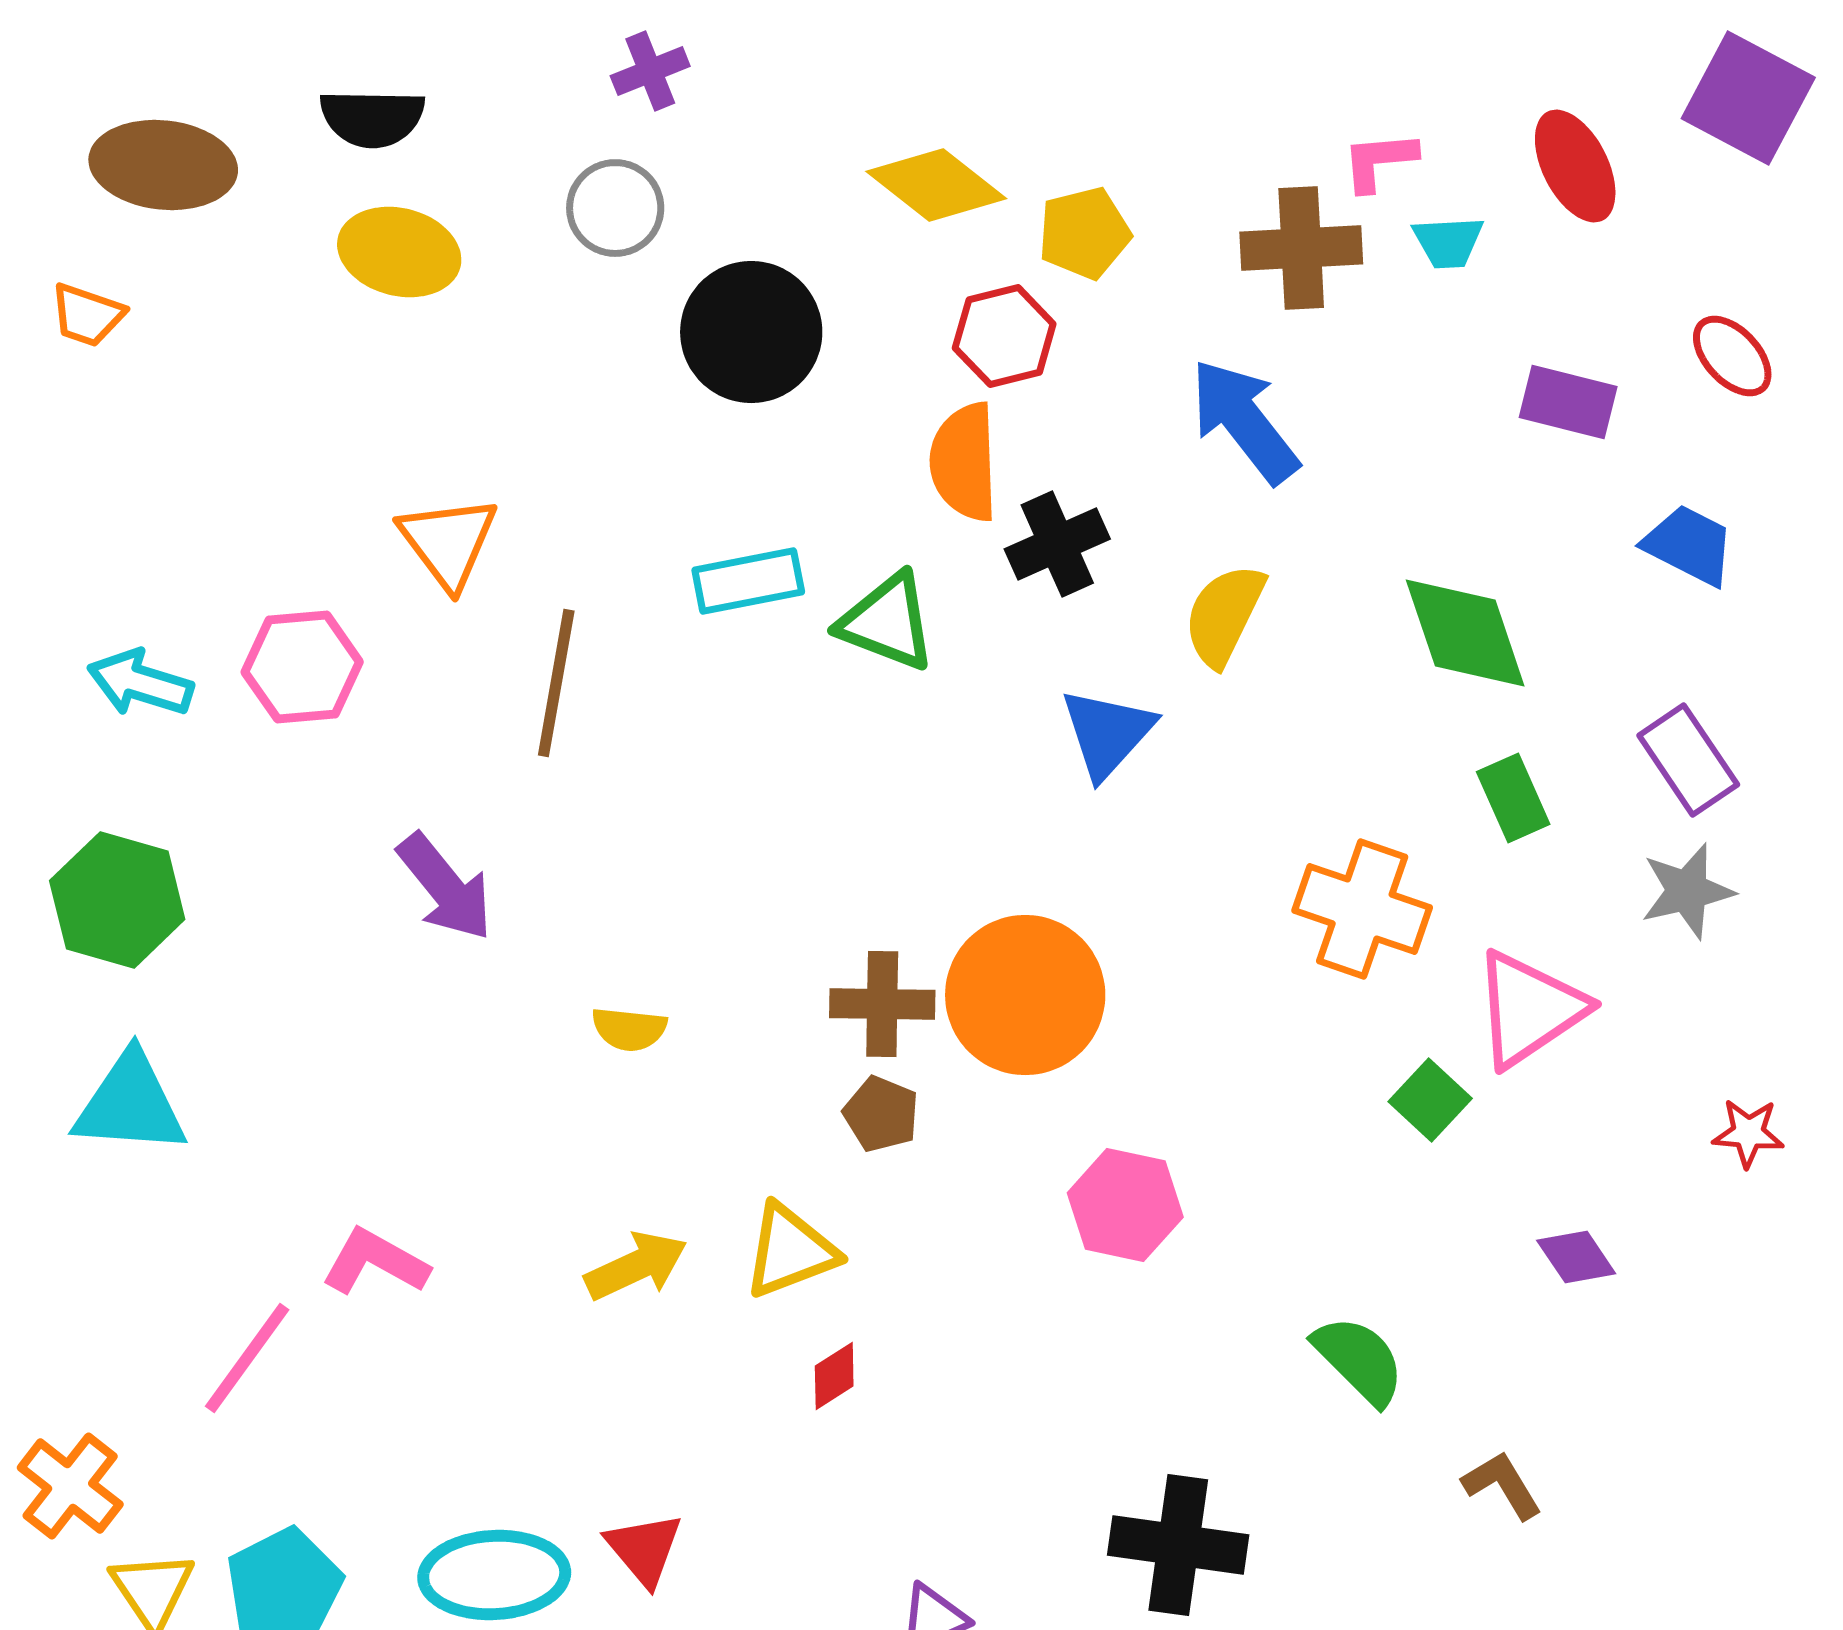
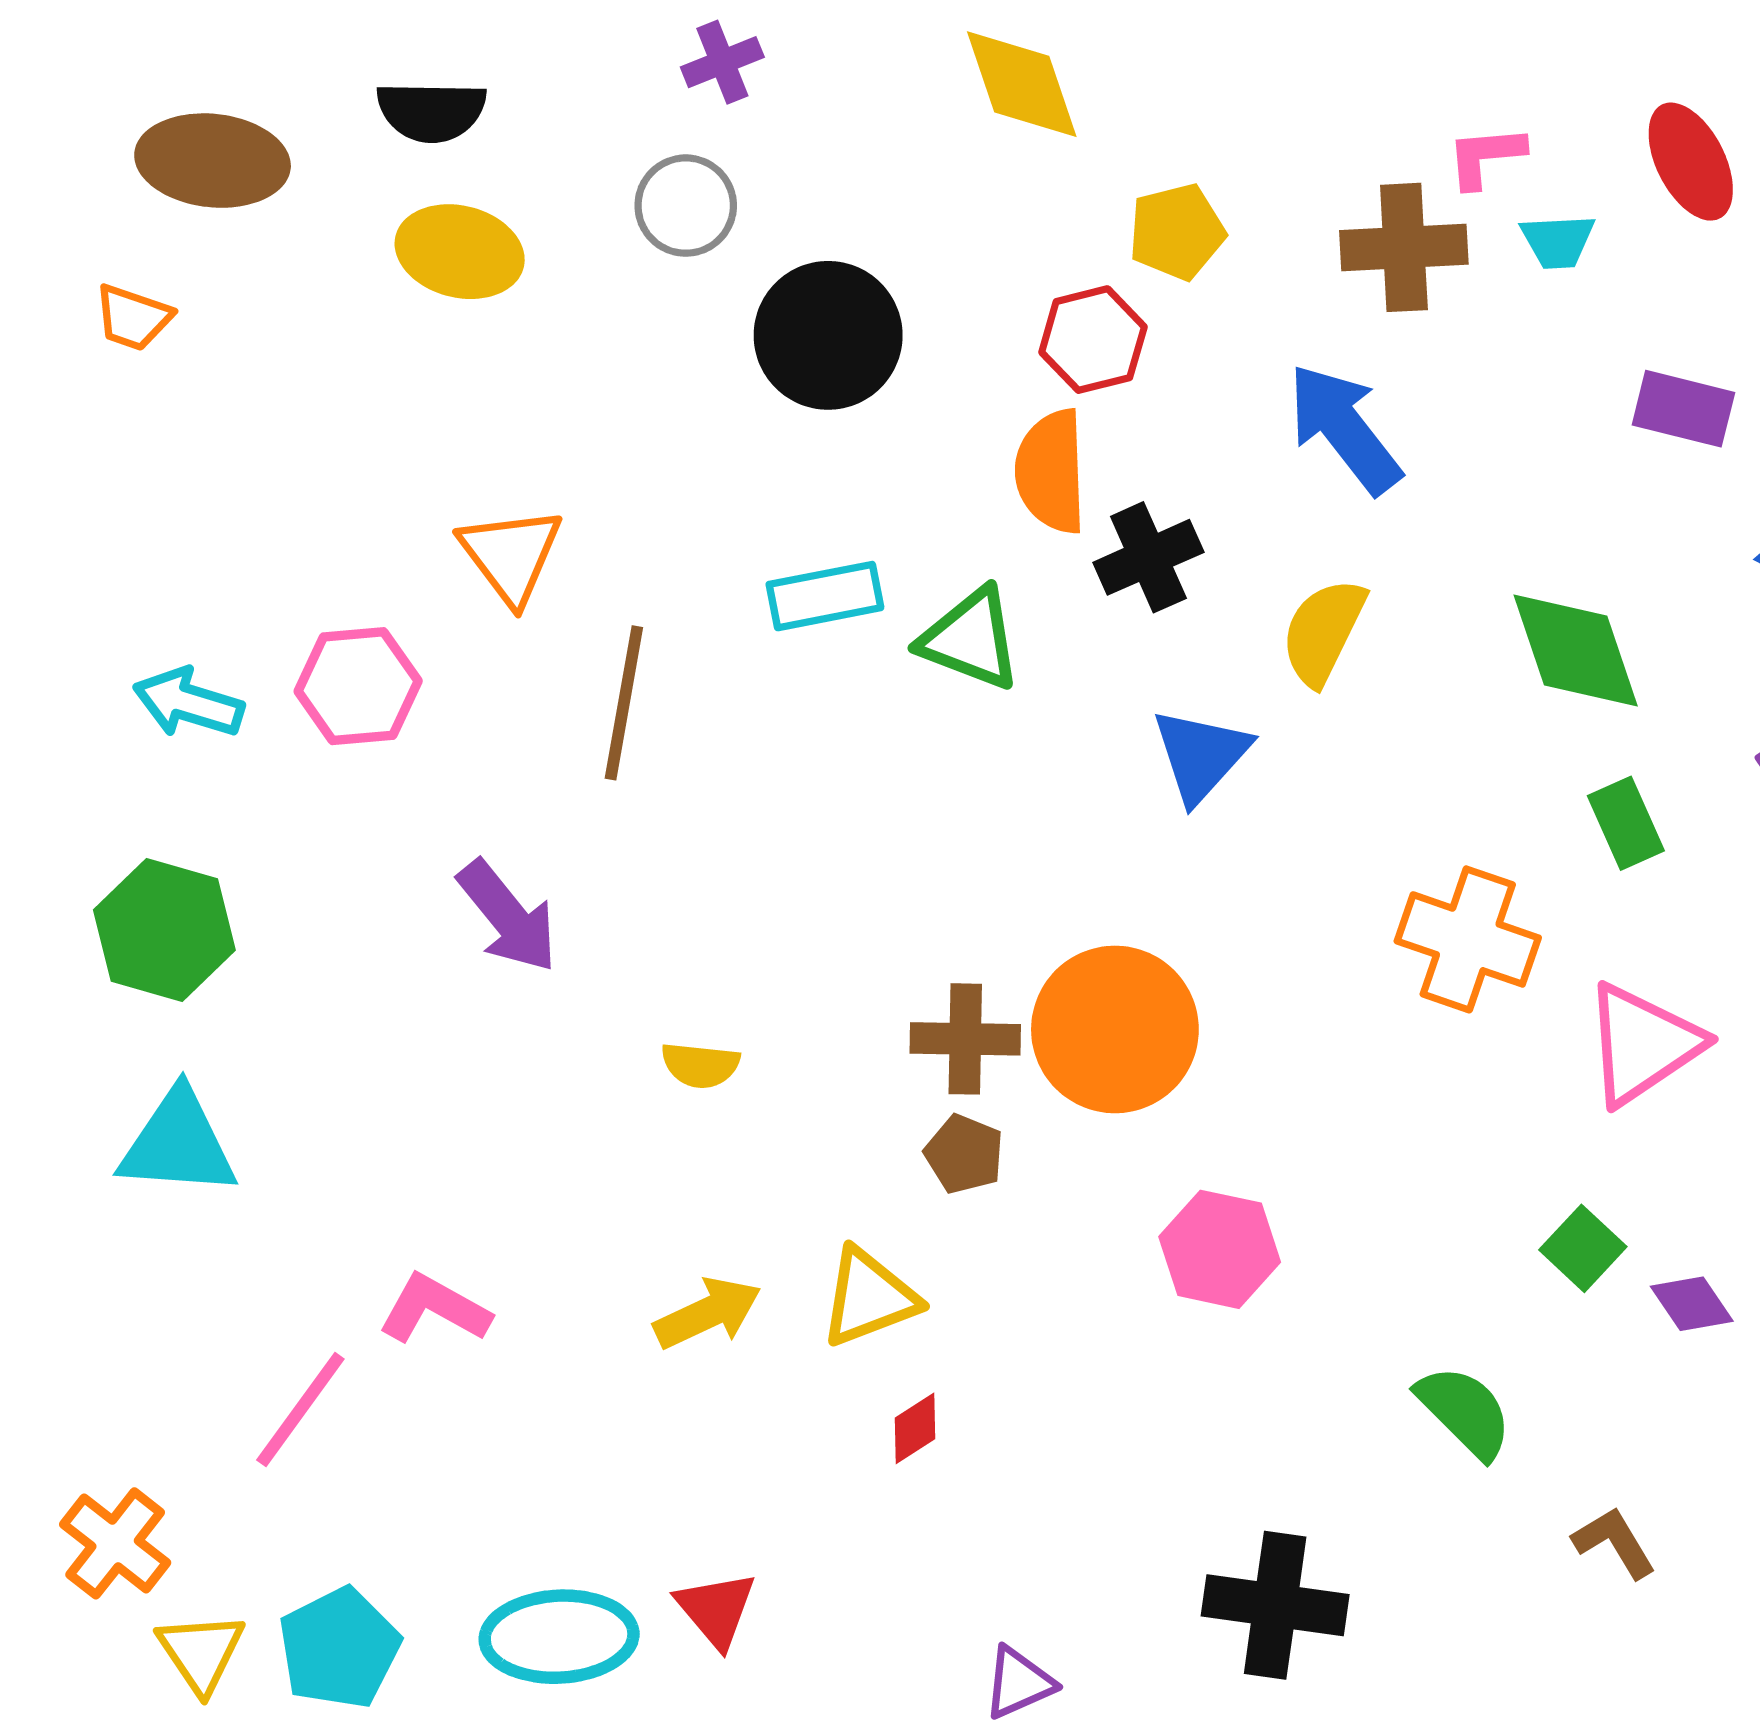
yellow diamond: (936, 185) -> (1022, 84), moved, turned 33
green square: (1430, 1100) -> (1583, 1248), moved

